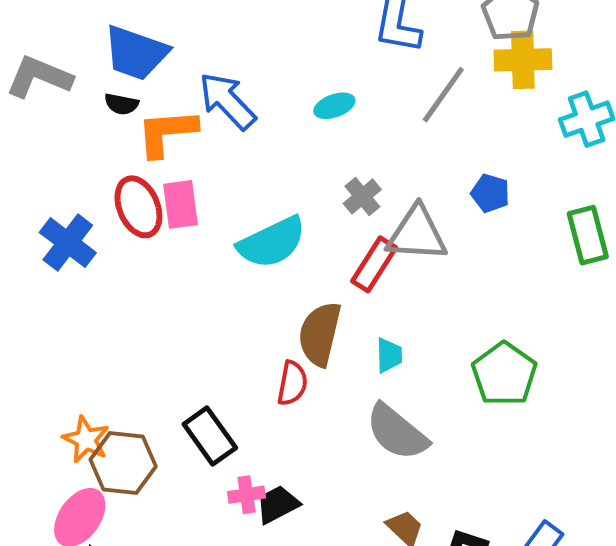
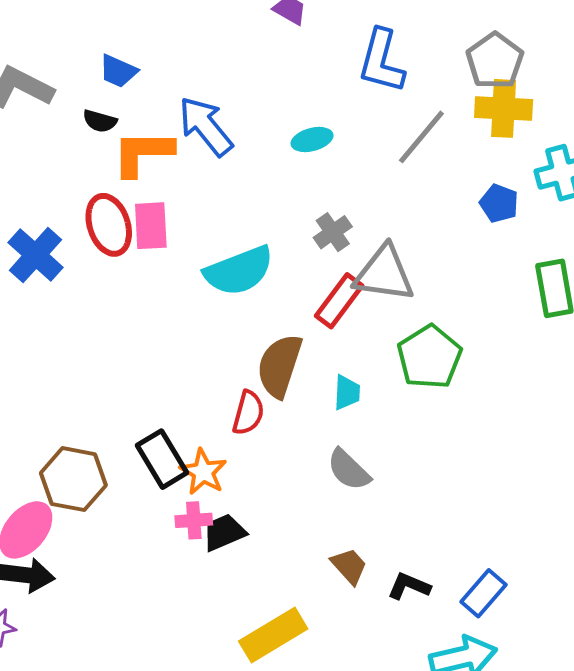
blue trapezoid: (136, 53) -> (118, 71), size x0.6
blue pentagon: (490, 193) -> (499, 203), moved
green pentagon: (504, 374) -> (429, 357), moved
gray semicircle: (397, 432) -> (349, 470), size x0.7
orange star: (86, 439) -> (203, 472), moved

